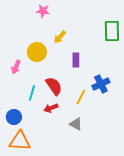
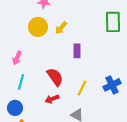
yellow circle: (37, 52) -> (38, 27), moved
blue cross: (101, 84) -> (112, 85), moved
cyan line: (32, 93) -> (21, 82), moved

